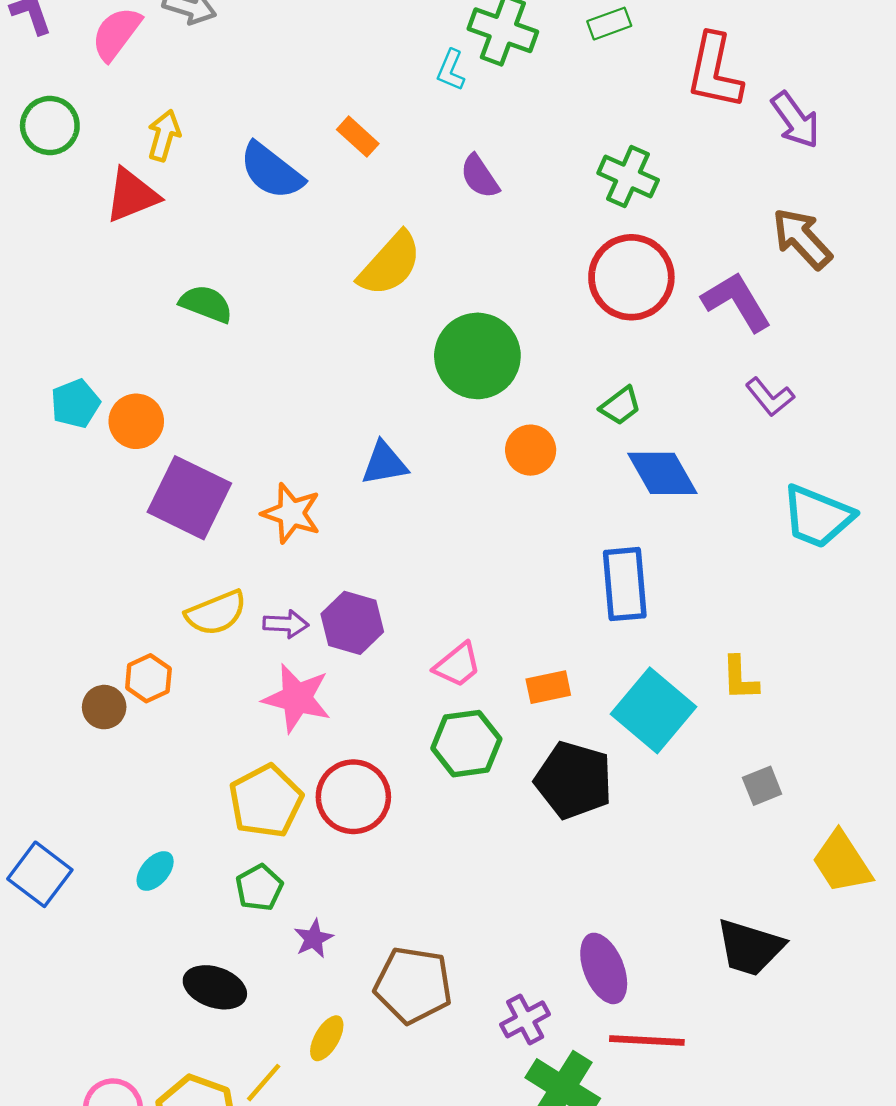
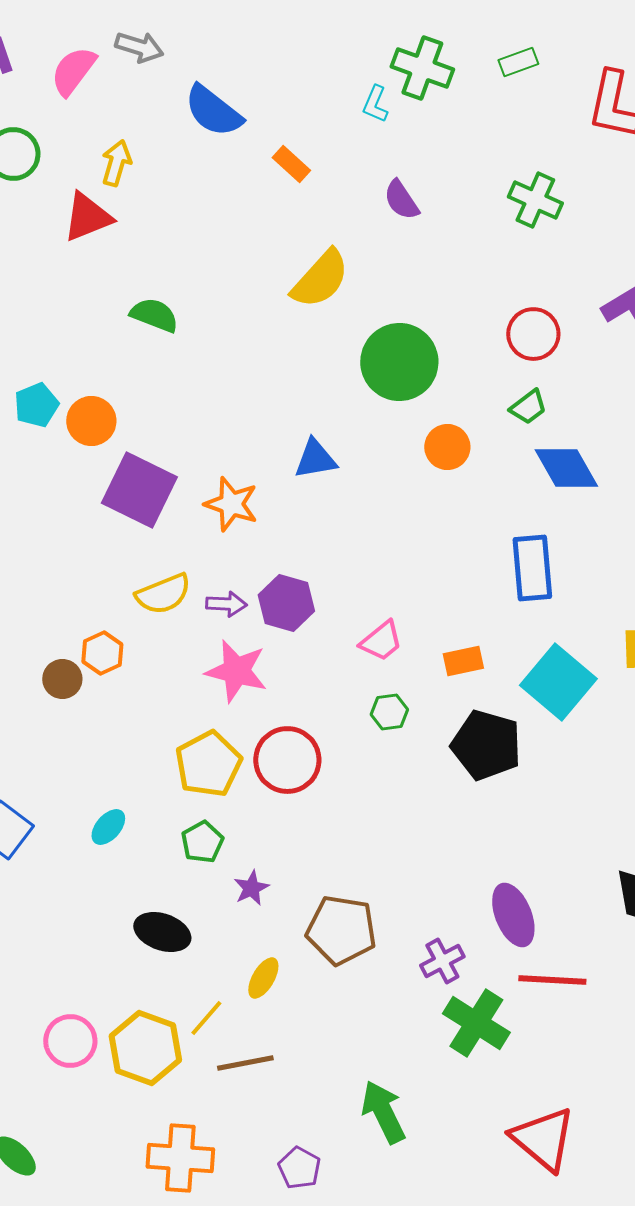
blue semicircle: (271, 171) -> (213, 111), moved
red circle: (631, 277) -> (533, 334), moved, size x0.7
green hexagon: (466, 744) -> (389, 712), size x0.6

